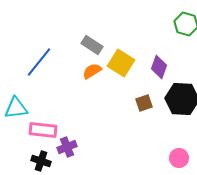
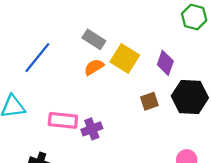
pink rectangle: (43, 130) -> (63, 120), moved
purple cross: (67, 147) -> (92, 129), moved

